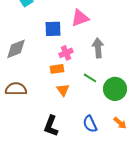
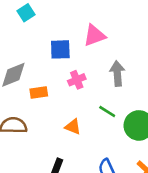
orange rectangle: (57, 69) -> (39, 93), moved
orange triangle: (63, 90) -> (73, 127), turned -32

